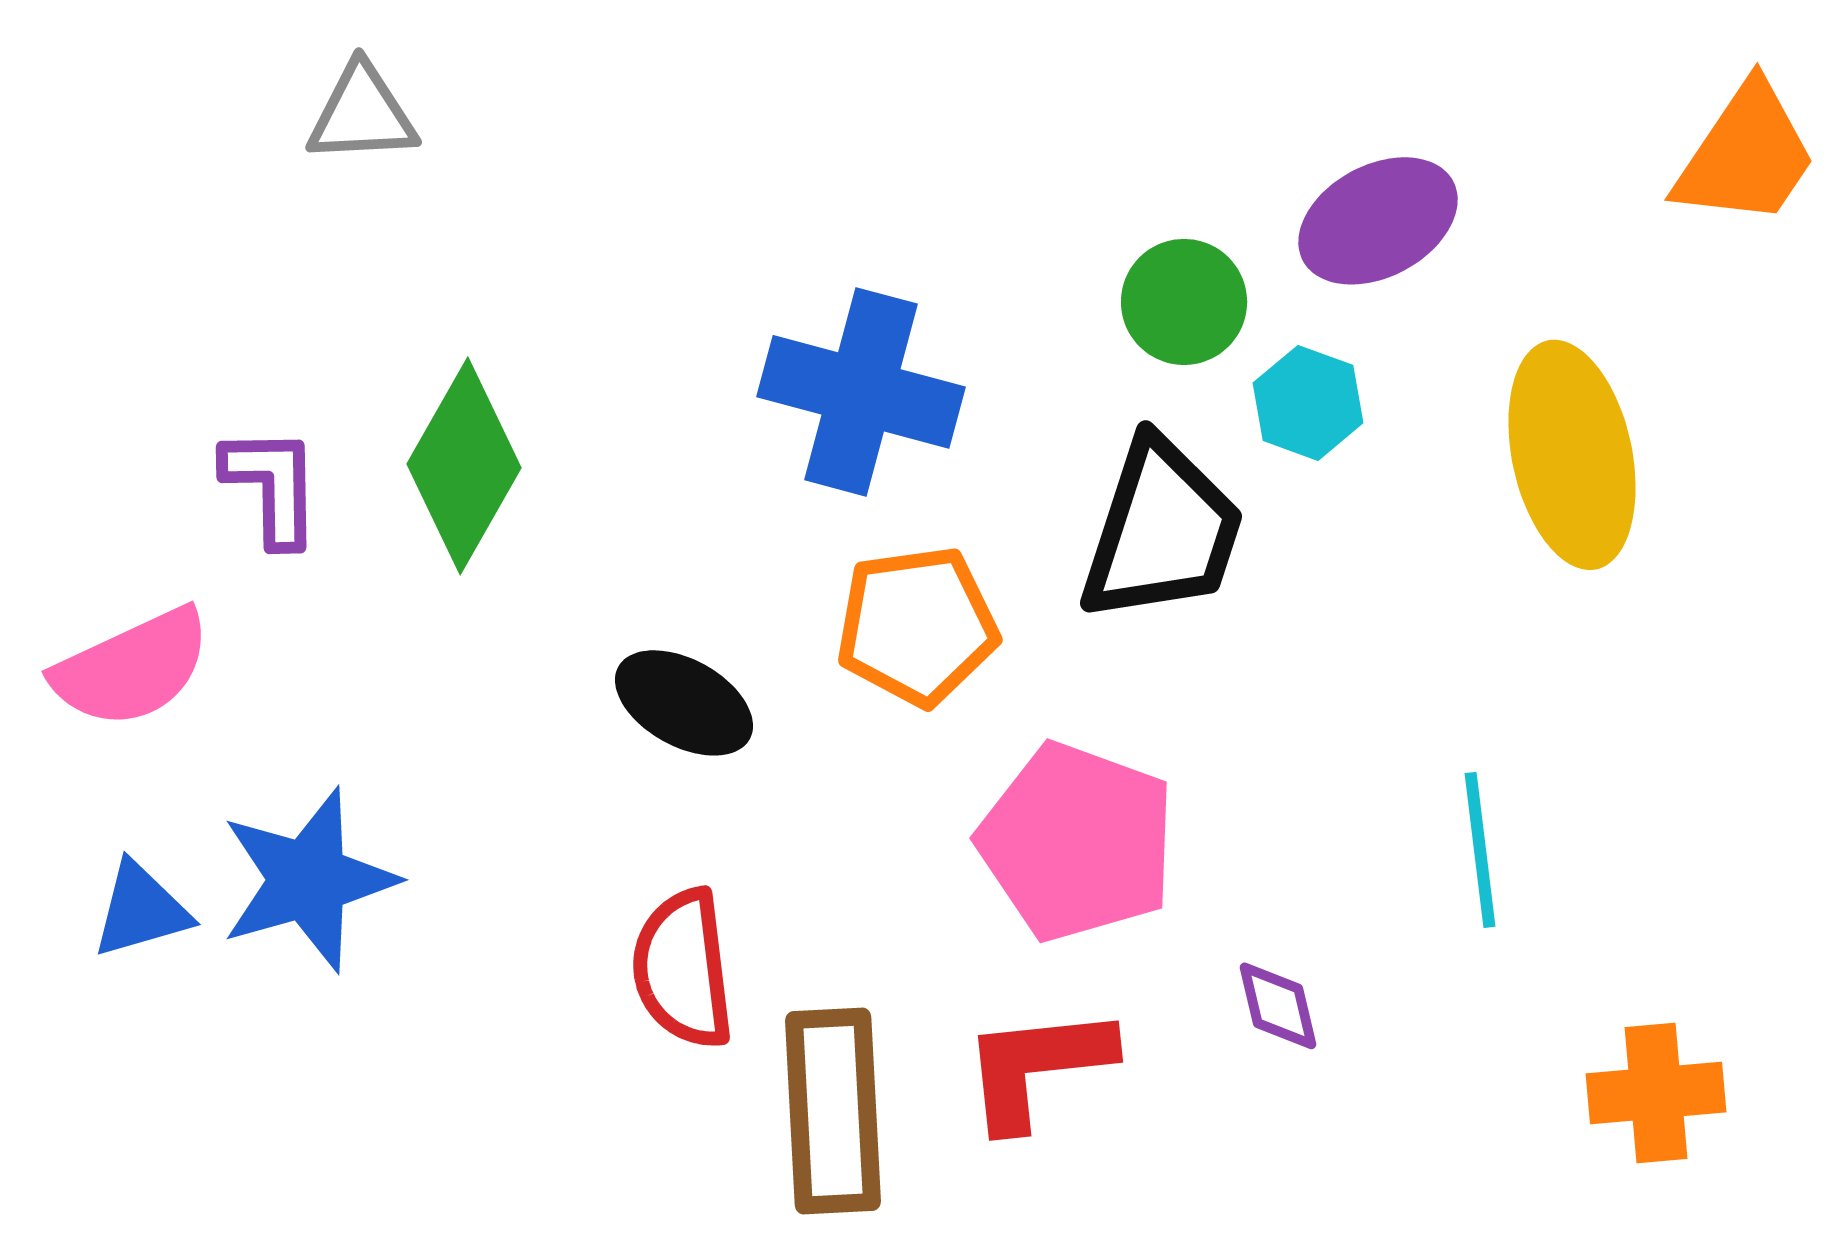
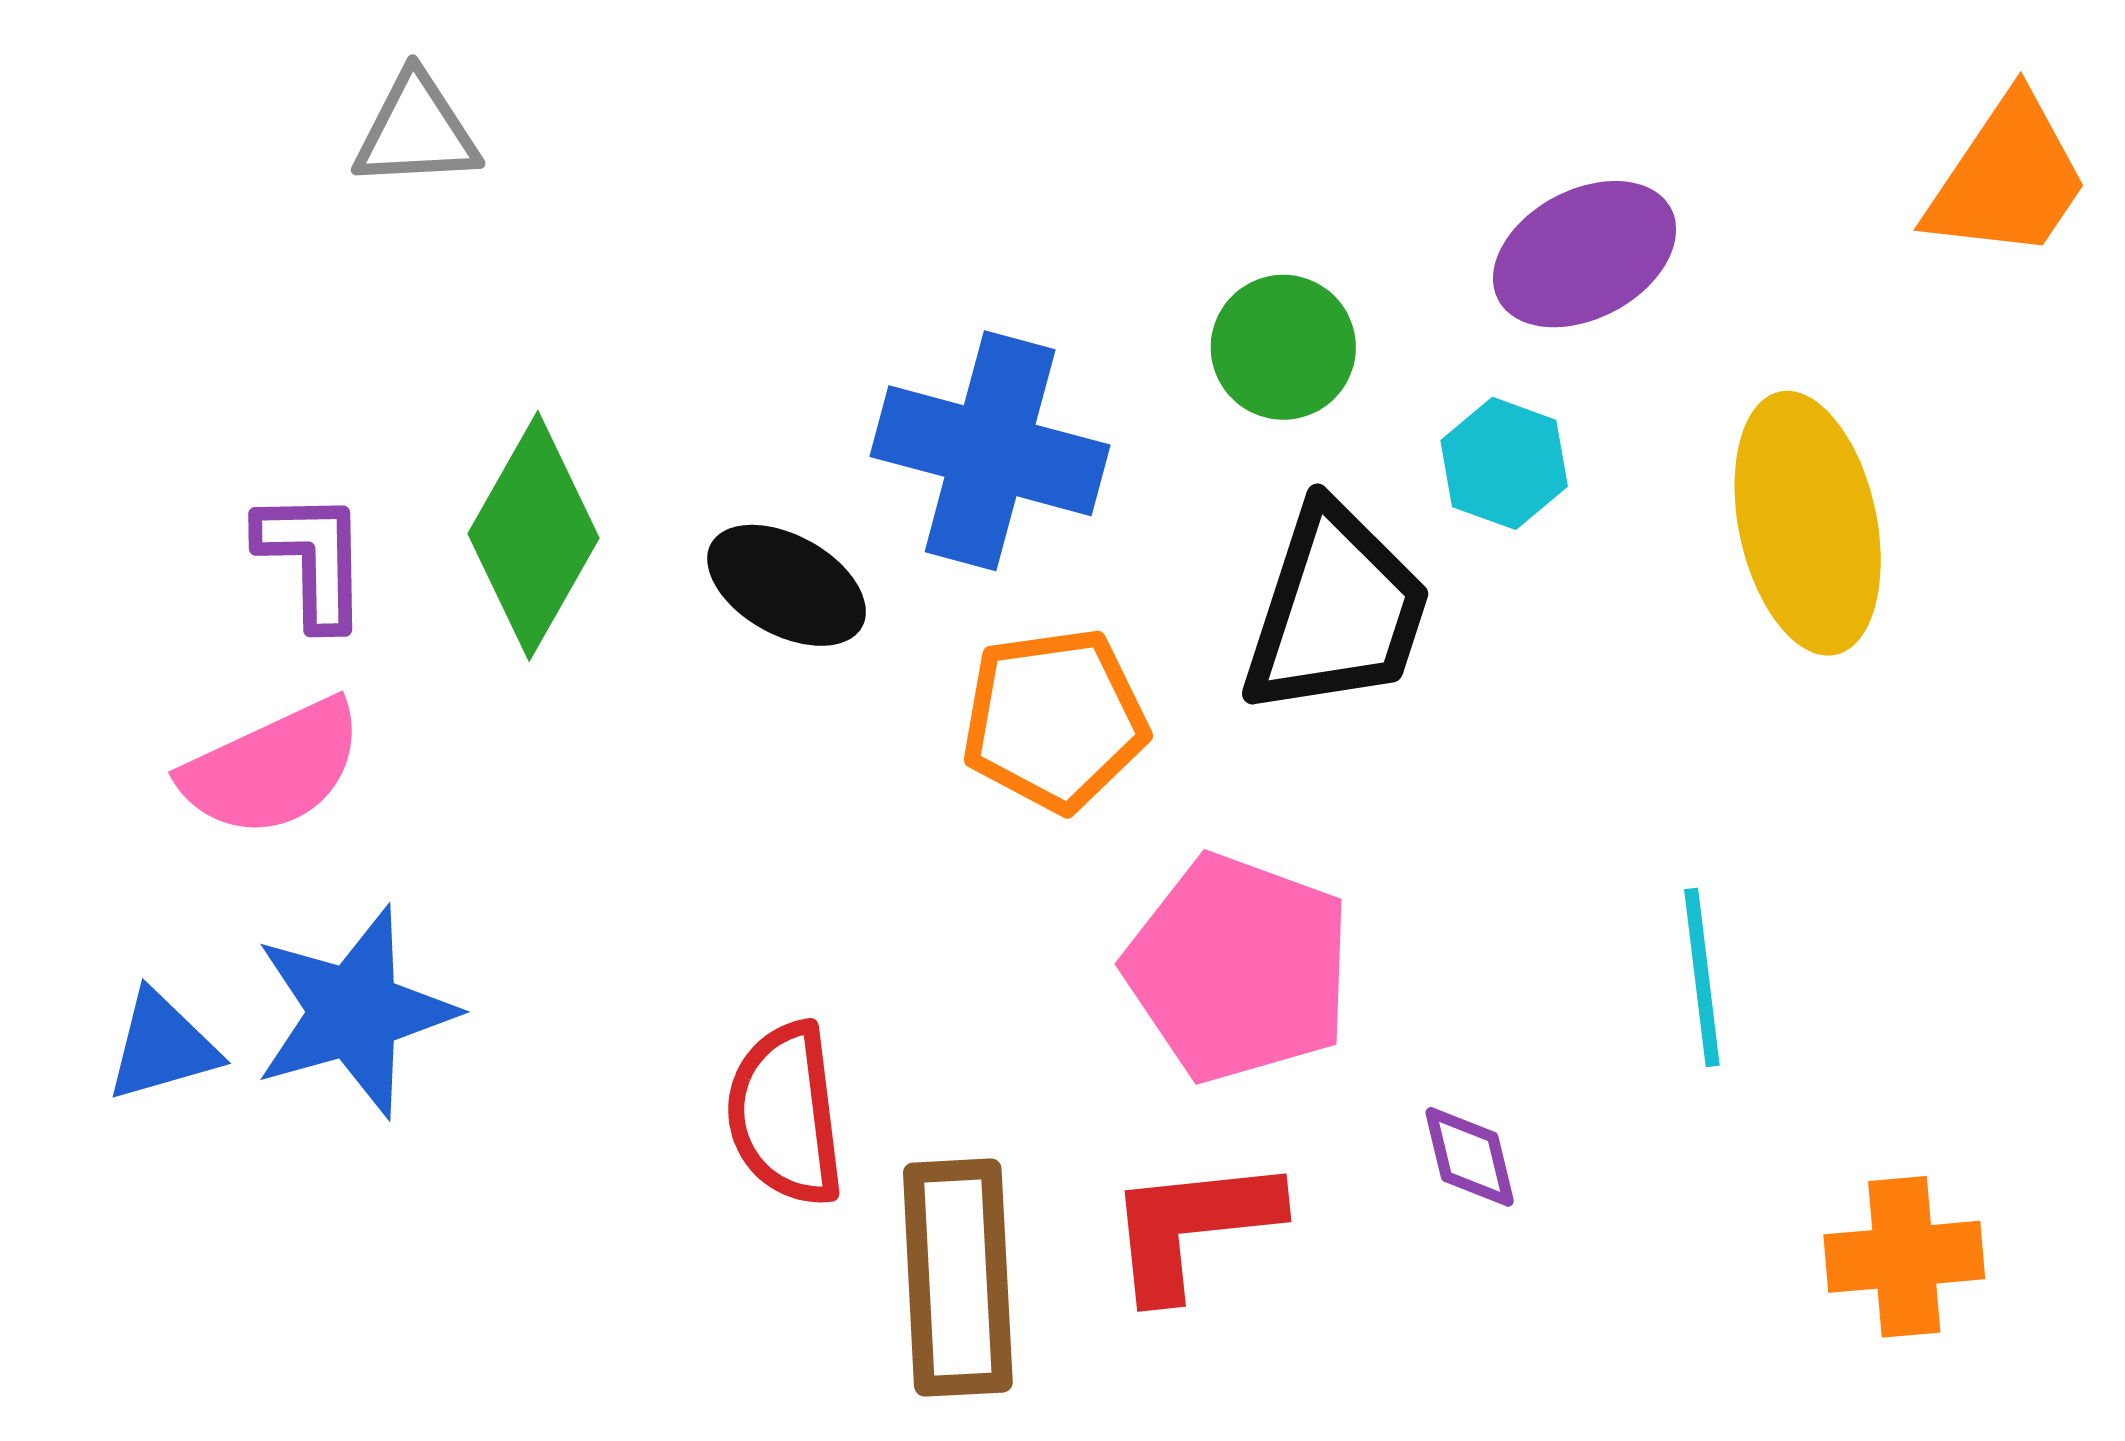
green circle: (1184, 302) -> (1283, 347), moved
pink semicircle: (132, 668) -> (273, 768), moved
black ellipse: (684, 703) -> (787, 585), moved

